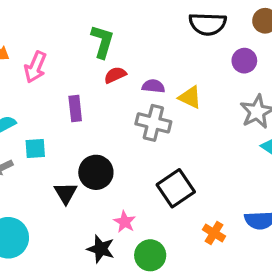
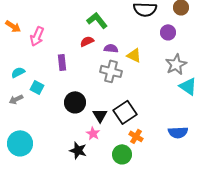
green L-shape: (102, 41) -> (97, 20), moved, turned -55
cyan square: (35, 148) -> (37, 87), turned 32
black triangle: (66, 193) -> (100, 115), moved
orange cross: (214, 233) -> (136, 136), moved
green circle: (150, 255) -> (122, 154), moved

